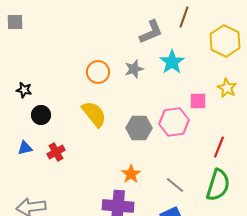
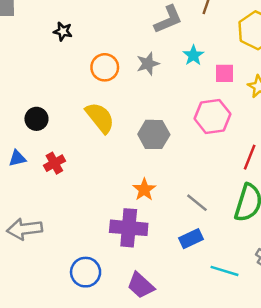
cyan star: (172, 62) -> (193, 55), size x0.7
black star: (24, 90) -> (63, 31), moved
pink square: (198, 101) -> (224, 73), moved
pink hexagon: (174, 122) -> (213, 116), moved

